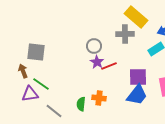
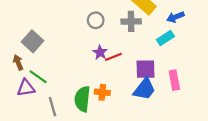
gray circle: (94, 46) -> (96, 20), moved
gray square: (36, 52) -> (33, 41), turned 36
green semicircle: (81, 104) -> (82, 99), size x1.6
gray line: (54, 111) -> (52, 107), turned 36

